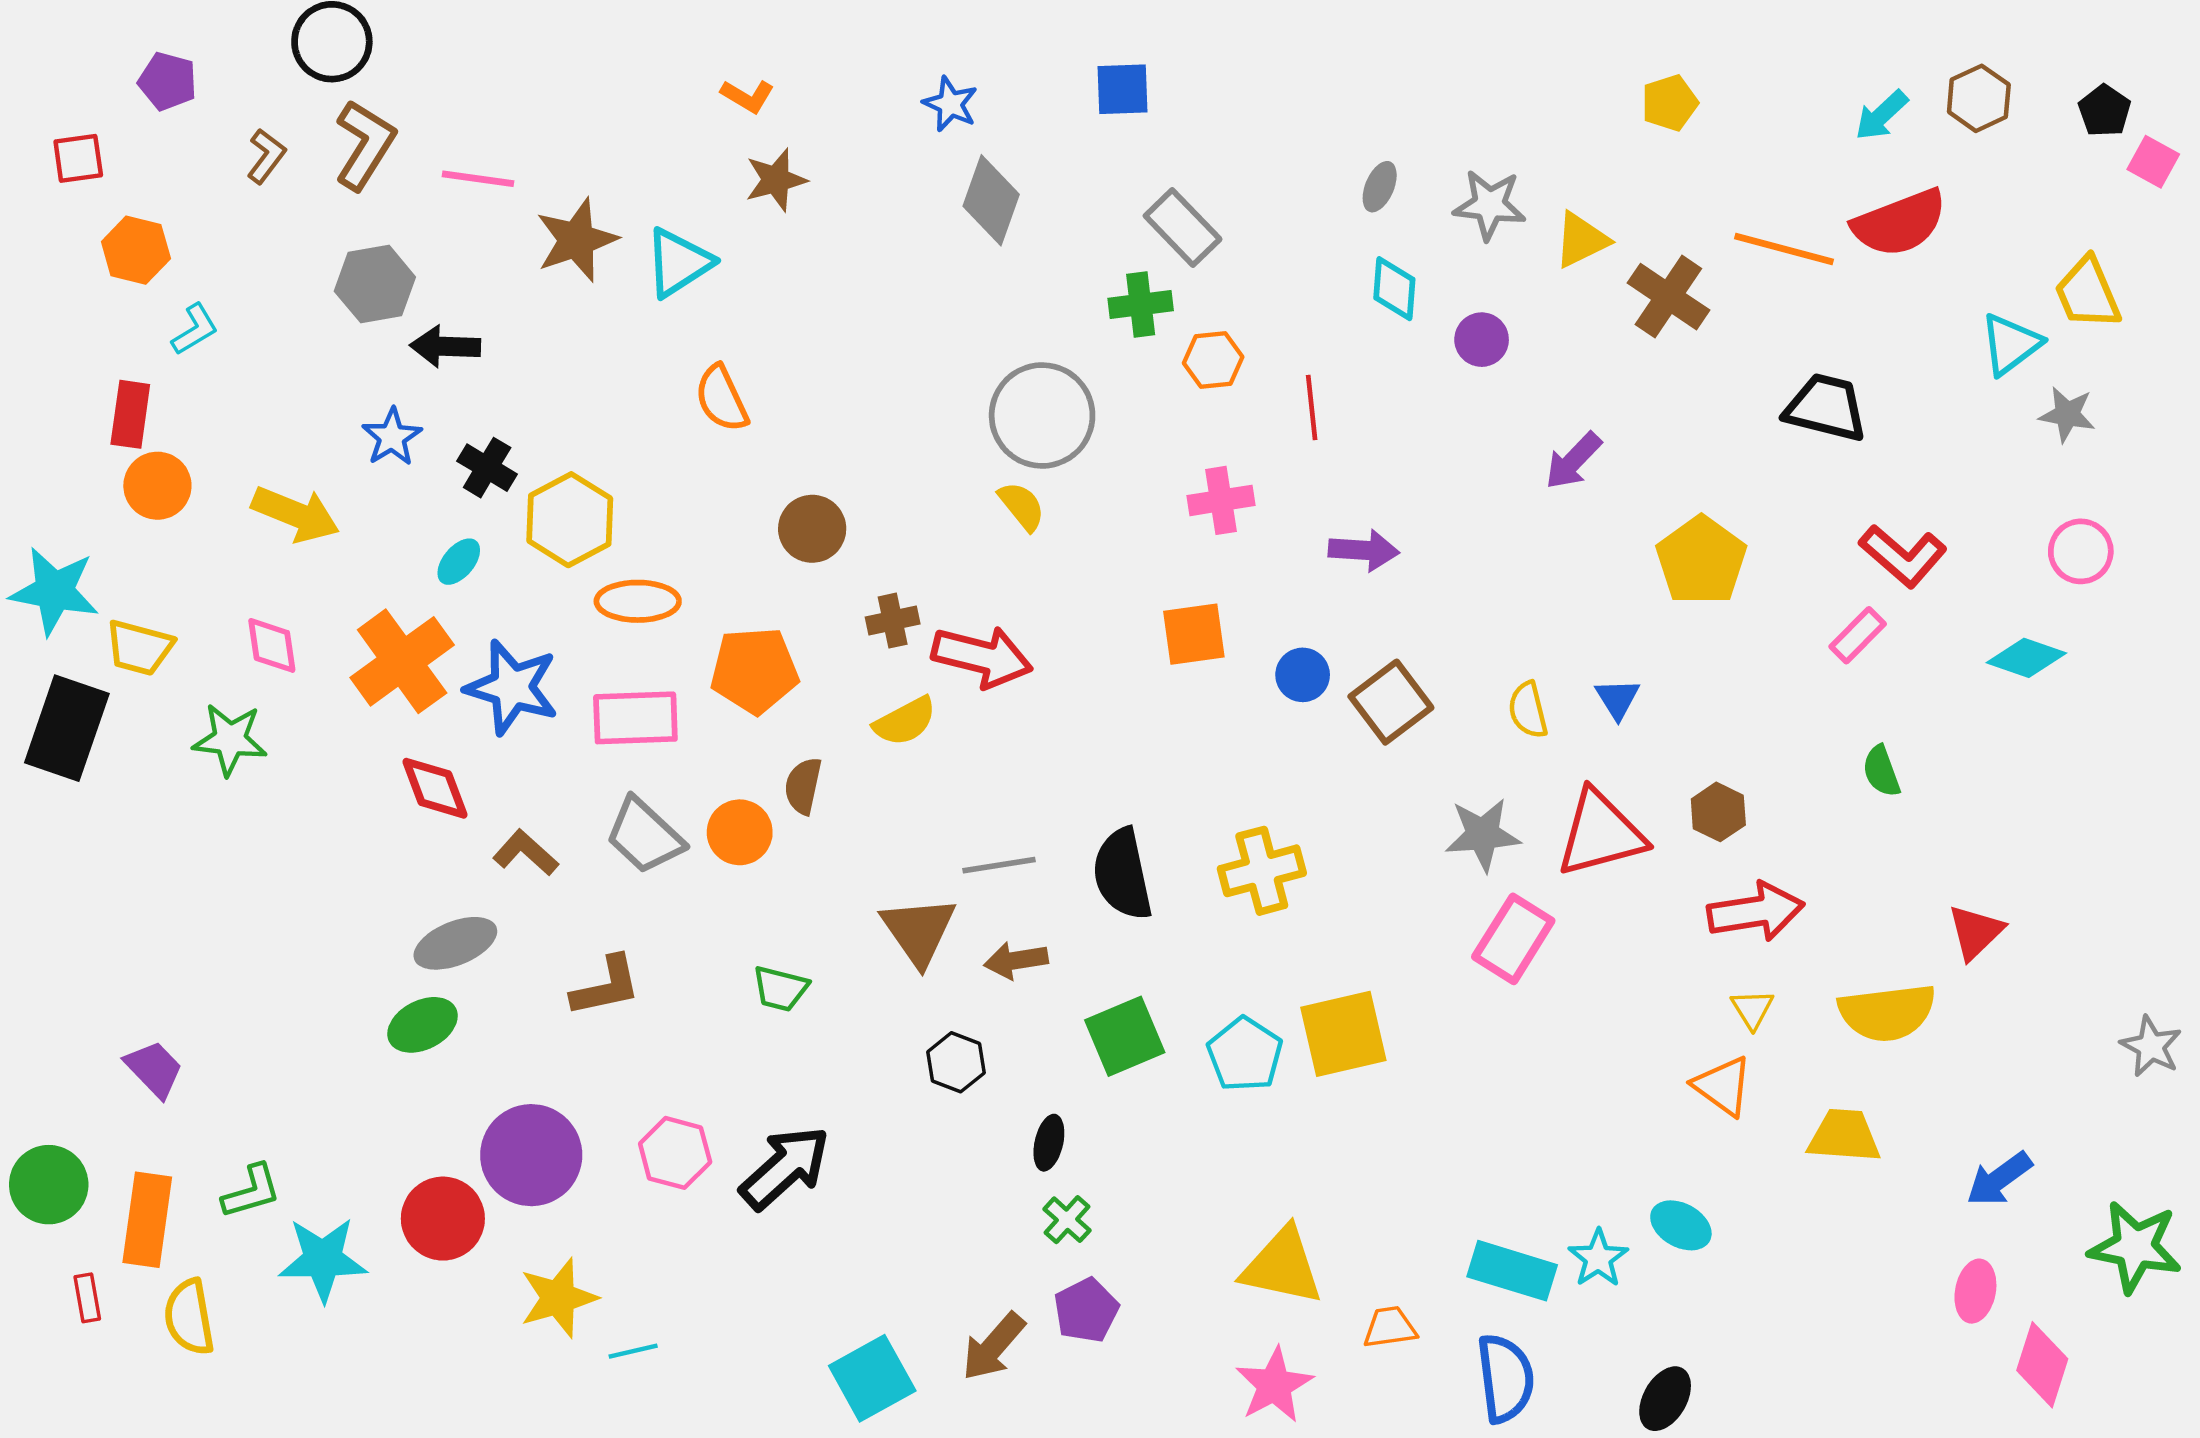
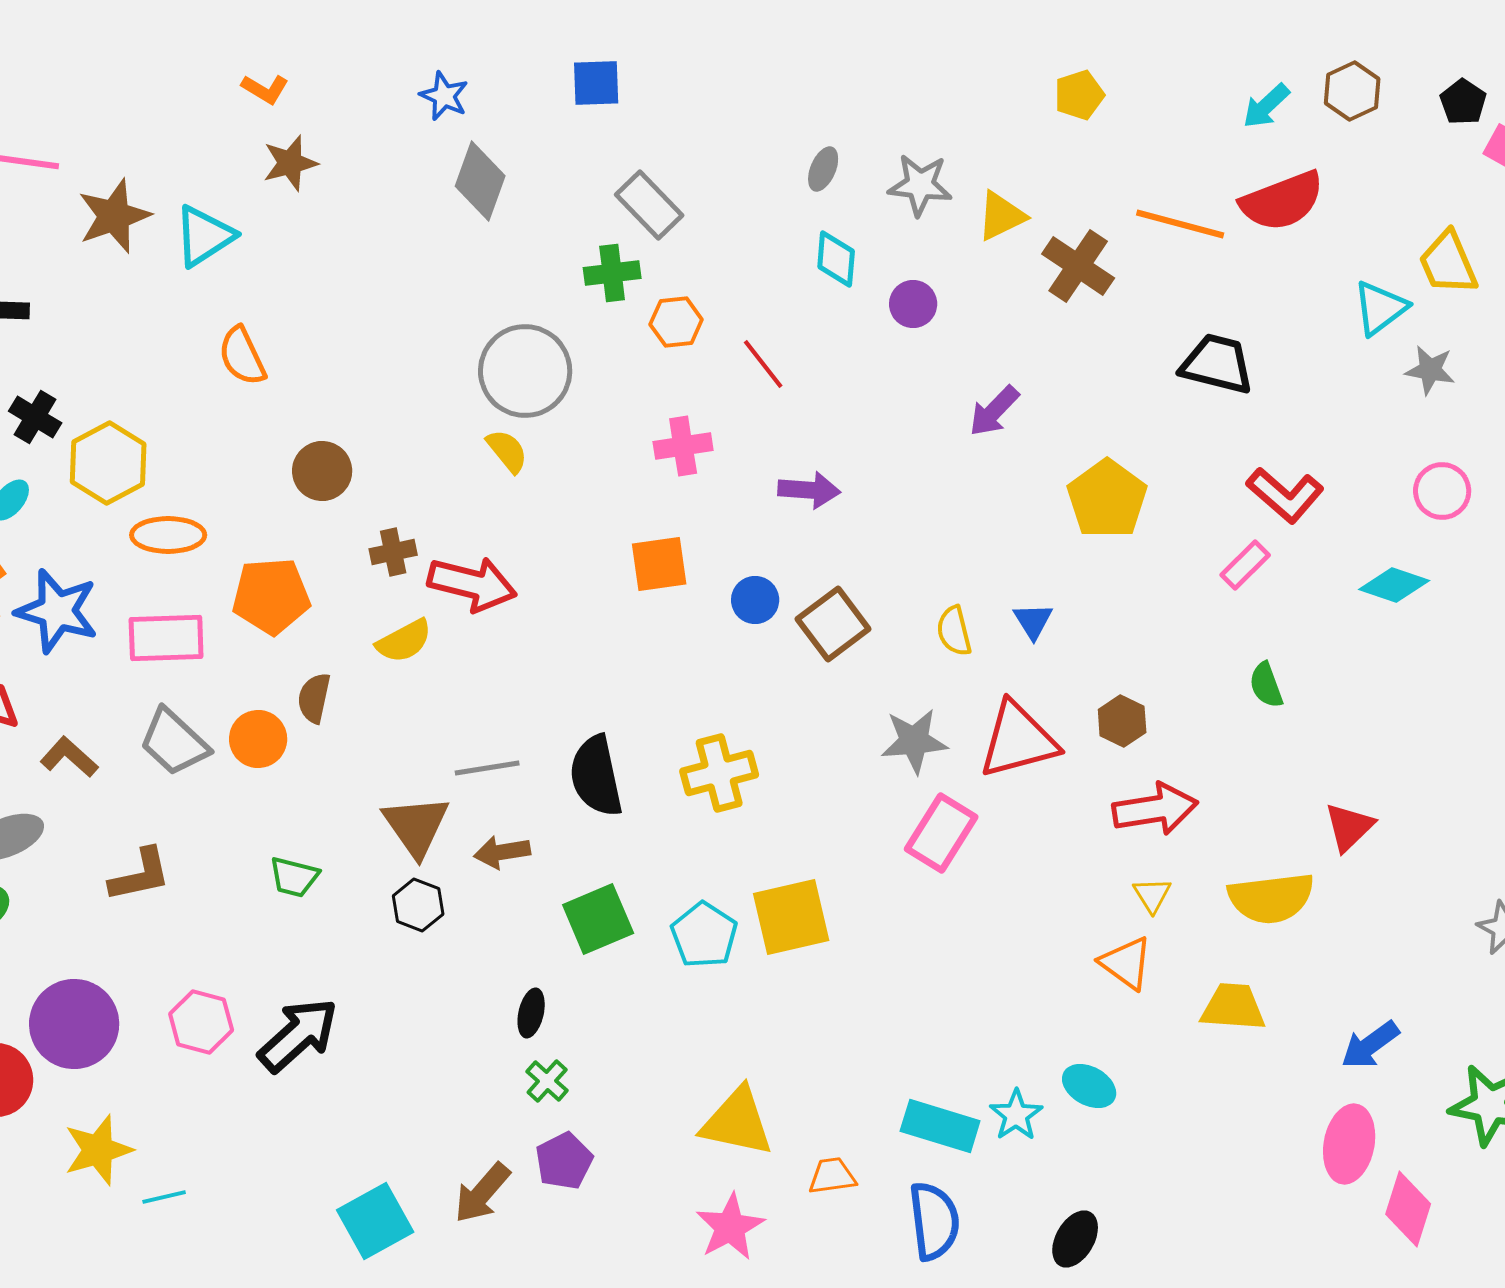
red line: (1312, 408) -> (763, 364), turned -32
black hexagon: (956, 1062) -> (418, 905), moved
pink ellipse: (1975, 1291) -> (1349, 1144), size x1.4

